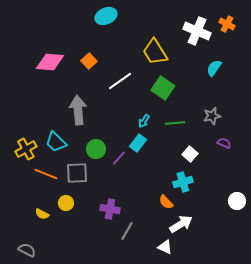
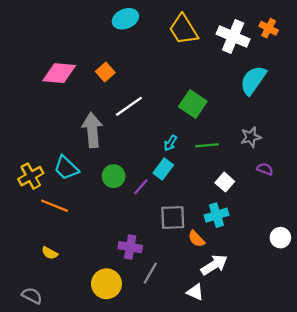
yellow trapezoid: (155, 52) -> (183, 29), moved
cyan semicircle: (214, 68) -> (253, 80), size x1.5
white line: (120, 81) -> (129, 106), moved
gray square: (77, 173) -> (173, 218), moved
yellow circle: (66, 203) -> (106, 284), moved, size x1.6

